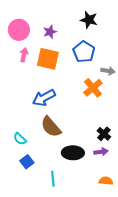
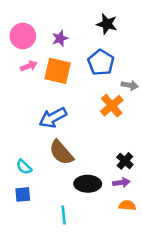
pink arrow: (24, 55) -> (29, 66), turned 56
blue square: (27, 162) -> (23, 195), moved, turned 32
orange semicircle: (106, 181) -> (127, 205), moved

